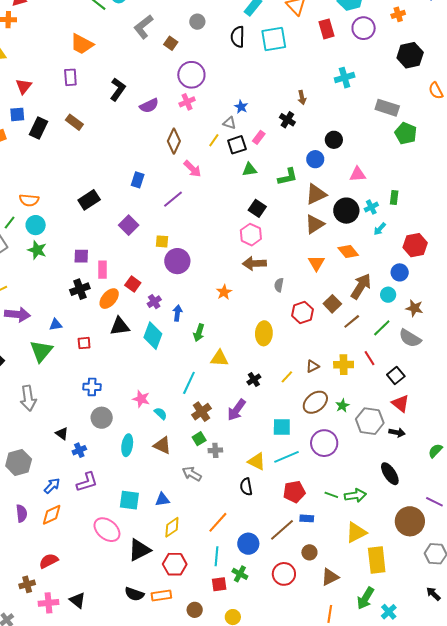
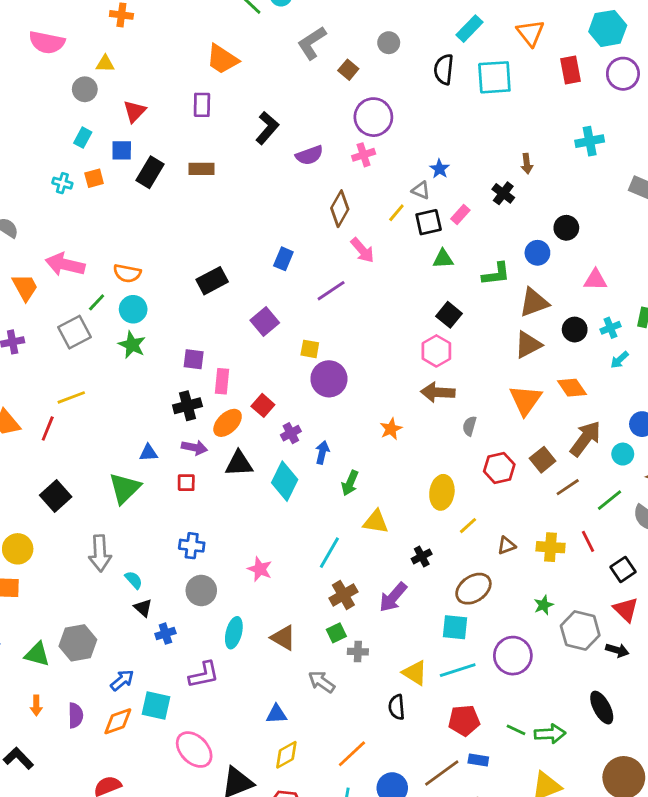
brown rectangle: (74, 122) -> (202, 169), turned -42
black circle: (346, 211) -> (575, 330), size x0.7
orange triangle: (316, 263) -> (525, 400), size x1.4
purple arrow: (17, 314) -> (194, 448), moved, size x0.7
yellow line: (287, 377) -> (468, 526), moved
brown ellipse: (315, 402) -> (473, 589), moved
cyan semicircle: (161, 413) -> (134, 580), moved
purple L-shape: (87, 482) -> (204, 675), moved
cyan square: (129, 500) -> (156, 705), moved

